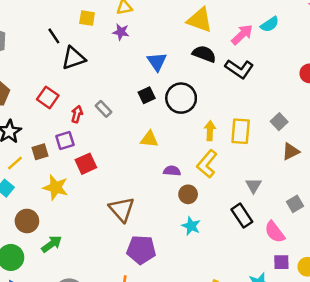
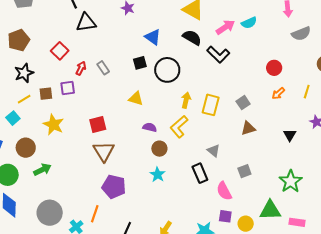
blue triangle: (157, 62) -> (153, 37), turned -30
red square: (86, 164) -> (98, 125), moved
gray triangle: (254, 186) -> (214, 151), turned -32

